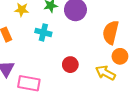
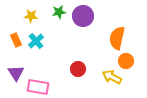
cyan cross: (43, 32) -> (36, 41), moved, turned 35

